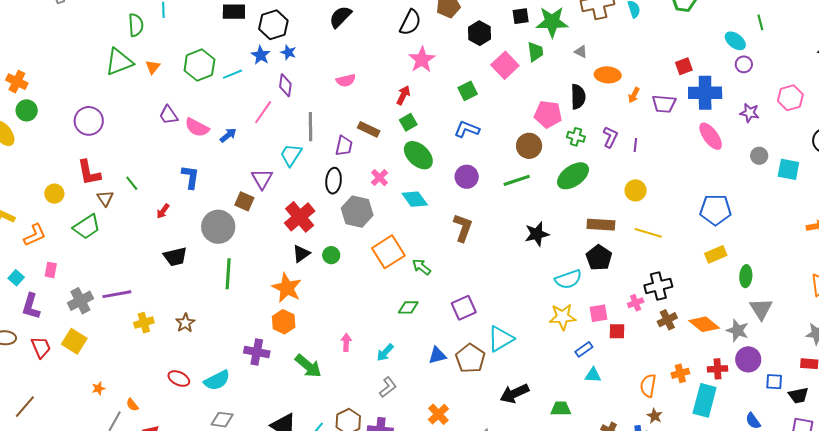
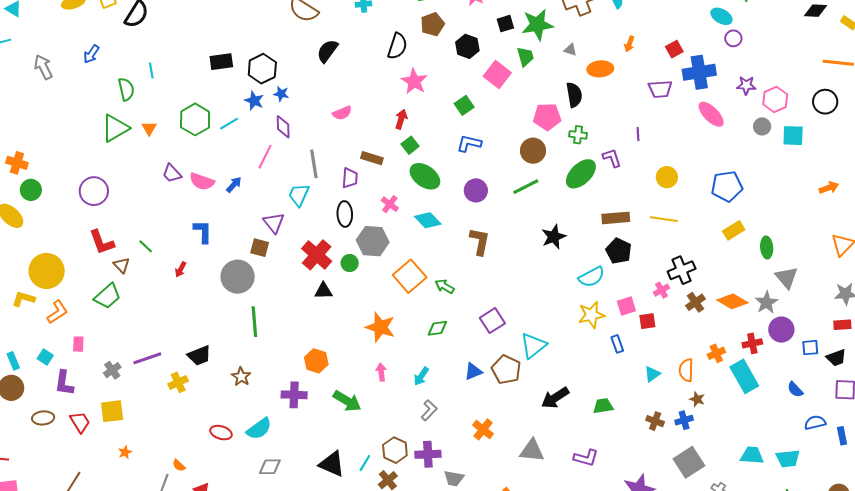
orange arrow: (634, 95) -> (629, 44), moved
pink hexagon: (790, 98) -> (775, 99), moved
purple L-shape: (610, 137) -> (612, 158), moved, turned -35
yellow circle: (636, 190) -> (667, 177), moved
yellow circle: (54, 194) -> (47, 271), moved, size x1.8
black triangle: (301, 254) -> (324, 291), turned 42
green circle: (331, 255) -> (350, 263), moved
black trapezoid: (175, 257) -> (199, 355), moved
orange star: (287, 288) -> (380, 327), moved
gray cross: (80, 301) -> (112, 370), size x0.7
brown star: (185, 323) -> (241, 377), moved
gray star: (738, 330) -> (766, 302), turned 30
yellow square: (74, 341) -> (112, 411), turned -30
blue rectangle: (584, 349) -> (617, 344), turned -66
cyan triangle: (593, 375) -> (652, 374), moved, turned -30
orange star: (98, 388) -> (125, 452), moved
cyan rectangle: (705, 400) -> (744, 376), turned -36

